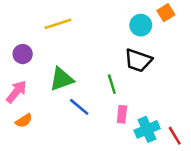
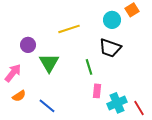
yellow line: (58, 24) -> (69, 29), moved
purple circle: (23, 54) -> (28, 45), moved
green triangle: (62, 79) -> (49, 63), turned -40
blue line: (79, 107) -> (47, 106), moved

